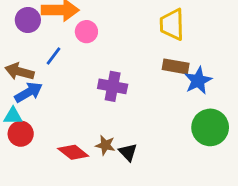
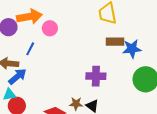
blue star: (198, 81) -> (132, 49), turned 30
purple cross: (113, 86) -> (96, 76), moved

